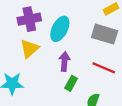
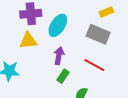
yellow triangle: (29, 49) -> (28, 41), turned 30

